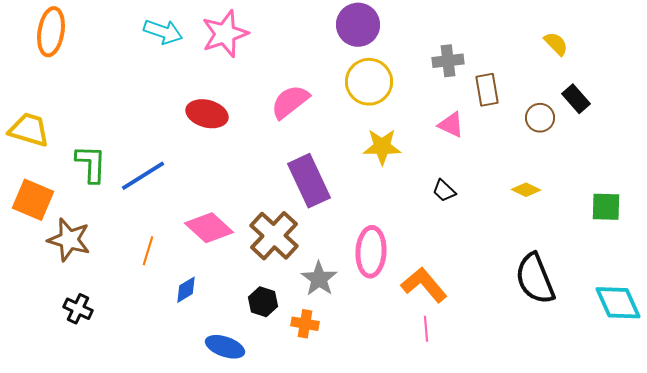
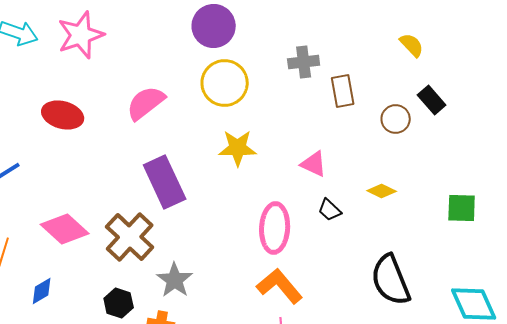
pink triangle: (451, 125) -> (314, 164), moved
black trapezoid: (444, 191) -> (330, 210), moved
pink ellipse: (371, 252) -> (275, 228), moved

